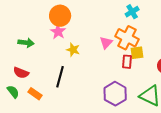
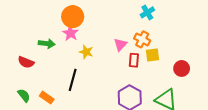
orange cross: (127, 38) -> (142, 39), size x0.7
green arrow: (26, 43) -> (47, 44), moved
red rectangle: (127, 62) -> (134, 60), moved
red semicircle: (21, 73) -> (26, 62), moved

